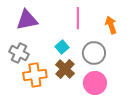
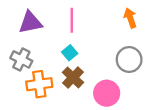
pink line: (78, 18) -> (72, 20), moved
orange arrow: (111, 25) -> (130, 18), moved
gray circle: (94, 53) -> (129, 59), moved

